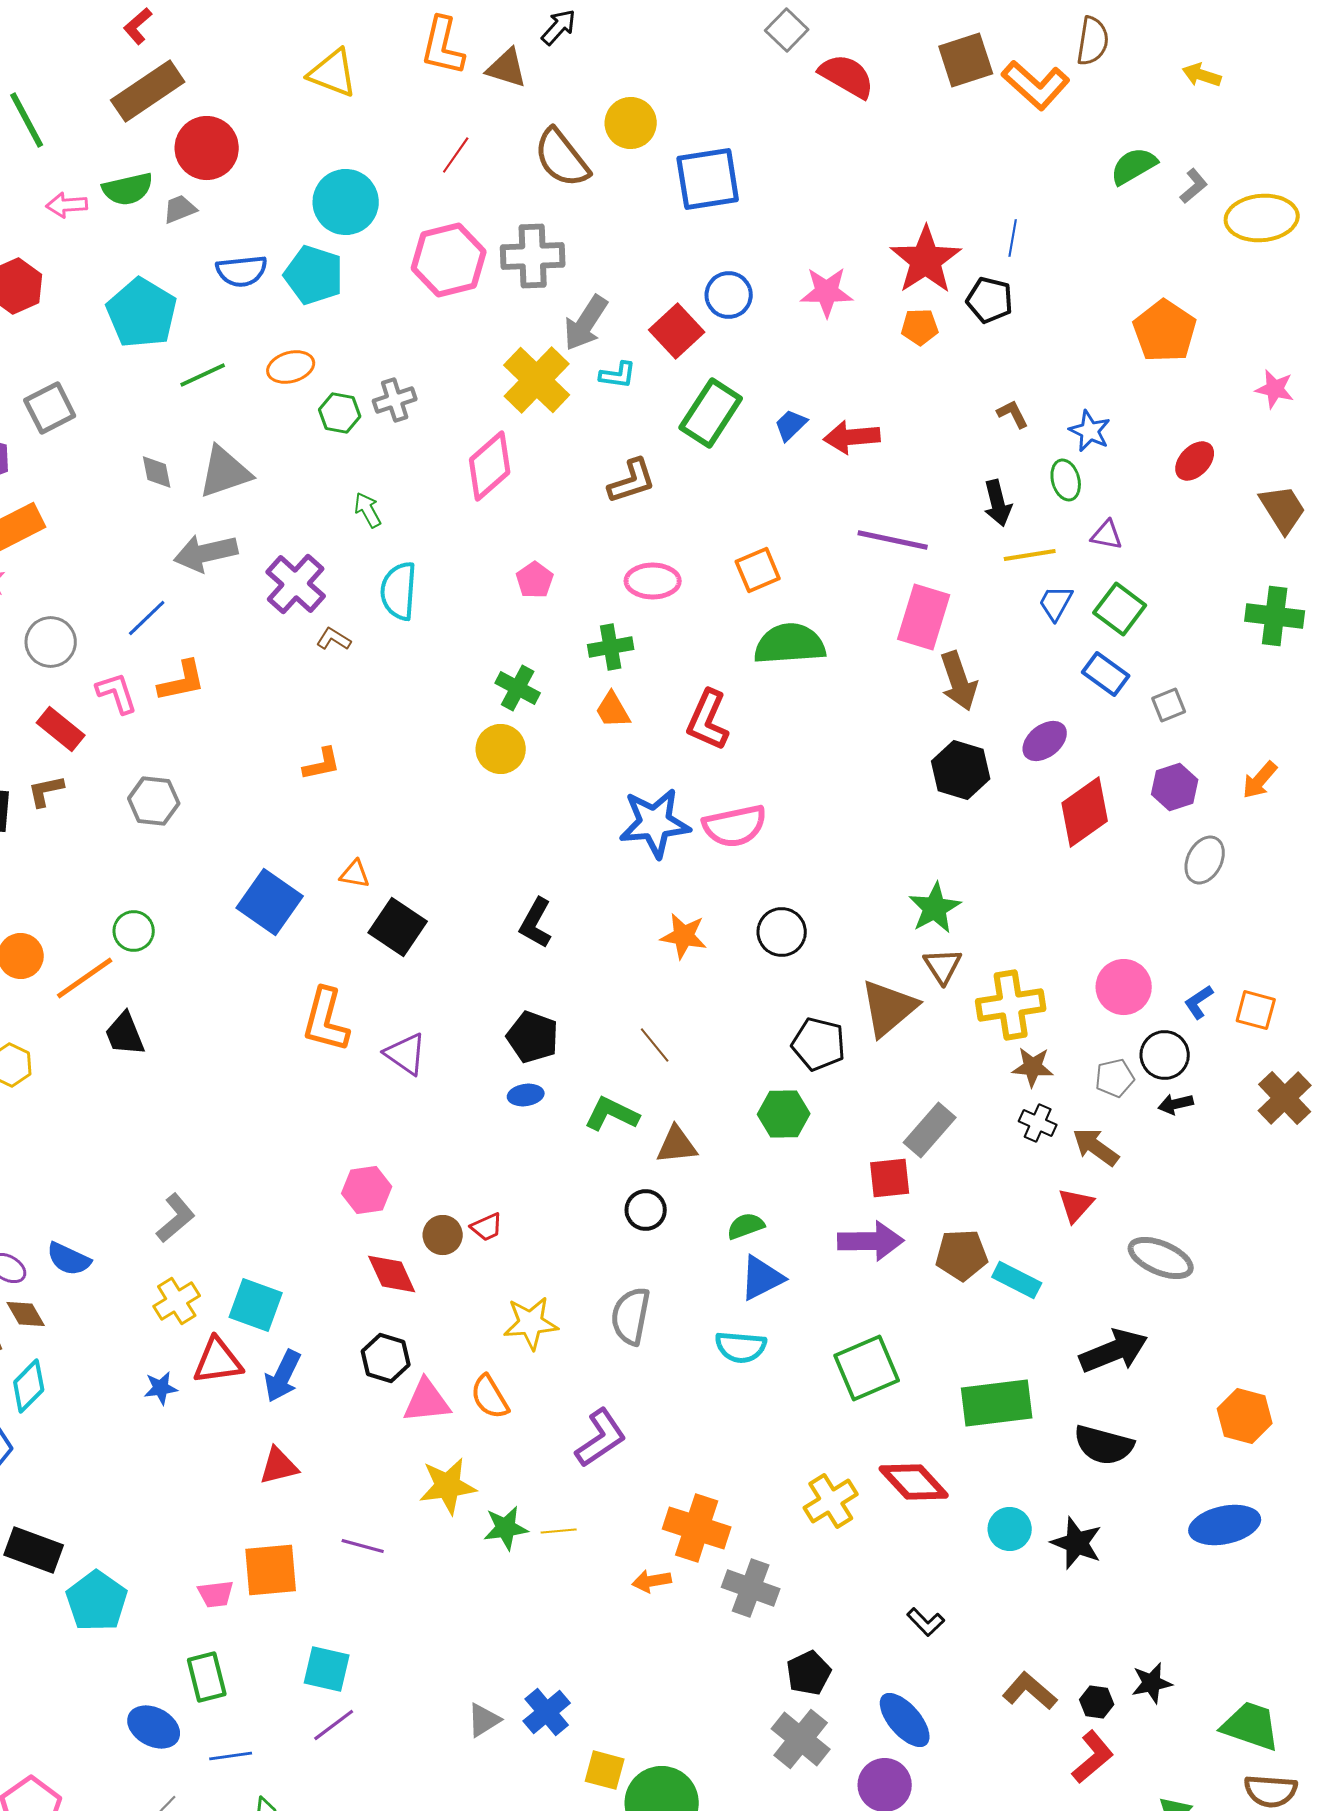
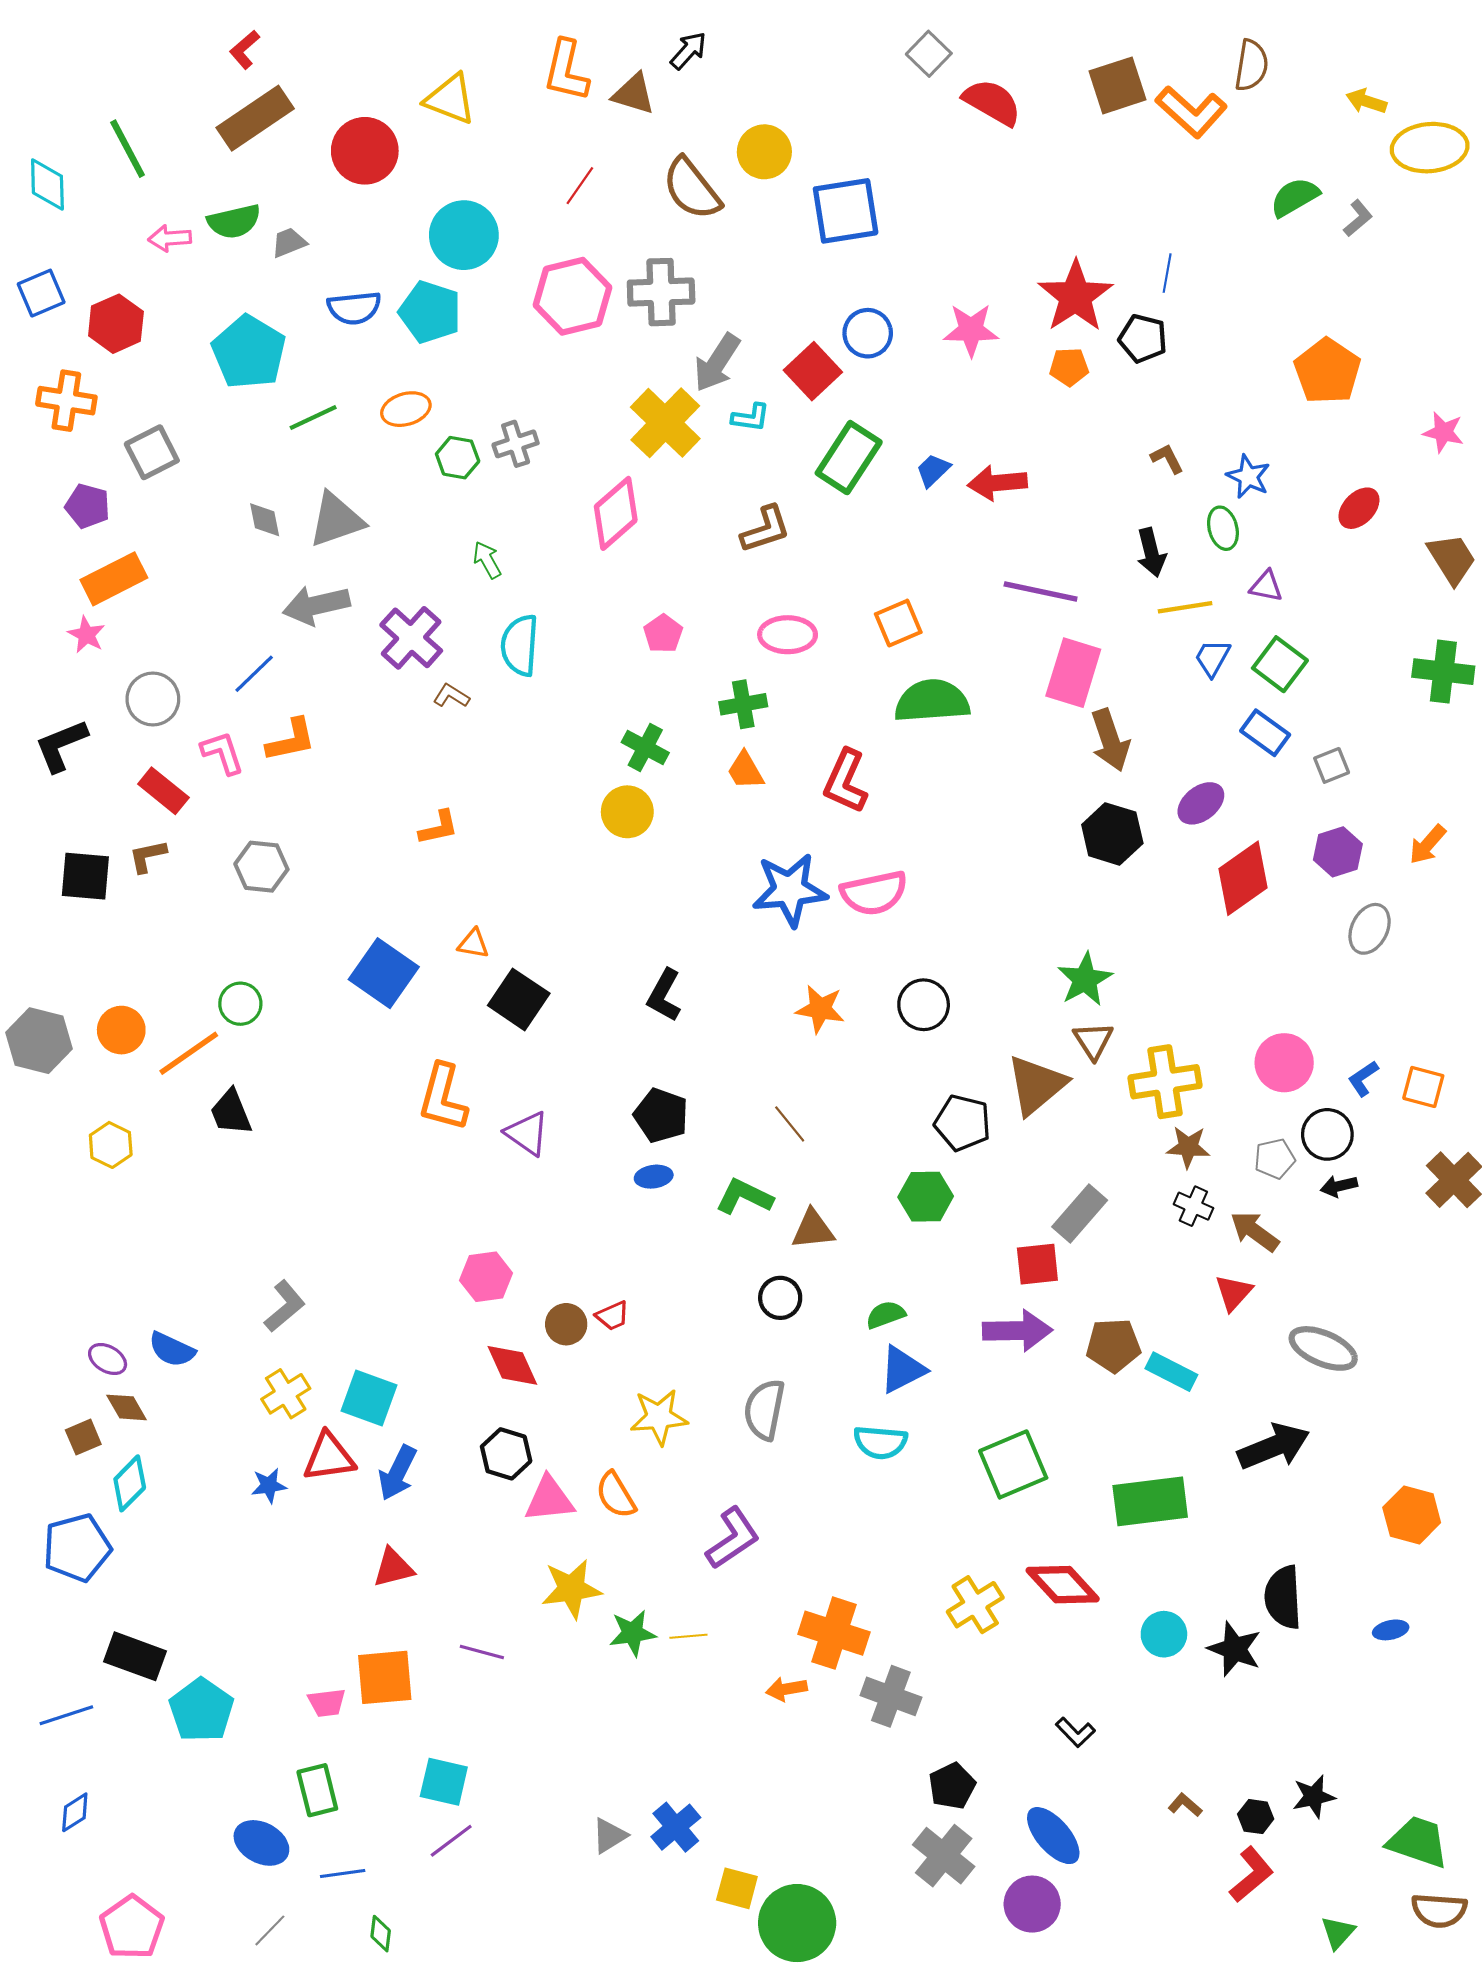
red circle: (207, 148) -> (365, 151), moved
yellow ellipse: (1262, 218) -> (1430, 148), moved
black semicircle: (1104, 1445) -> (1283, 1597), moved, turned 72
blue ellipse: (1225, 1525) -> (1391, 1630), size x0.5
brown L-shape: (1030, 1691) -> (1185, 1805), size x0.6

